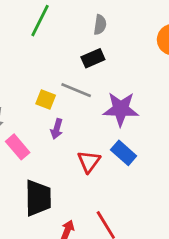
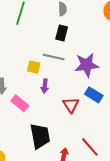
black rectangle: (93, 58) -> (62, 33), turned -42

